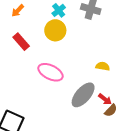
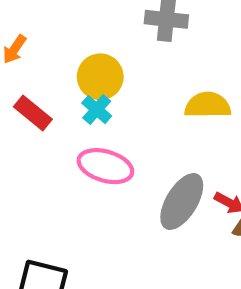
cyan cross: (59, 10) -> (97, 110), moved
yellow semicircle: (103, 66) -> (208, 105), moved, size x1.5

